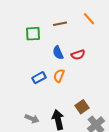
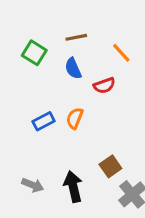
orange line: (89, 19) -> (121, 53), moved
green square: (33, 34) -> (34, 53), turned 35
blue semicircle: (58, 53) -> (73, 68), moved

